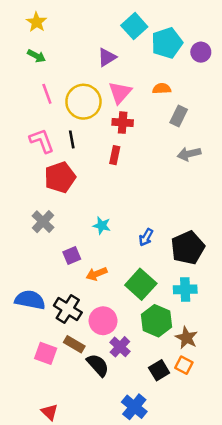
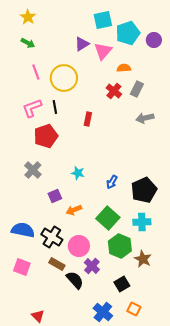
cyan square: (134, 26) -> (103, 20), turned 30
pink triangle: (120, 93) -> (103, 51), moved
red cross: (123, 123) -> (114, 91), moved, turned 35
pink L-shape: (42, 141) -> (32, 108), turned -90
pink square: (46, 353) -> (22, 267), moved
orange square: (184, 365) -> (134, 309), moved

